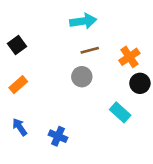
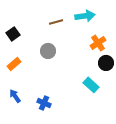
cyan arrow: (83, 21) -> (85, 16), moved
brown line: (90, 50) -> (56, 22), moved
gray circle: (82, 77) -> (48, 51), moved

